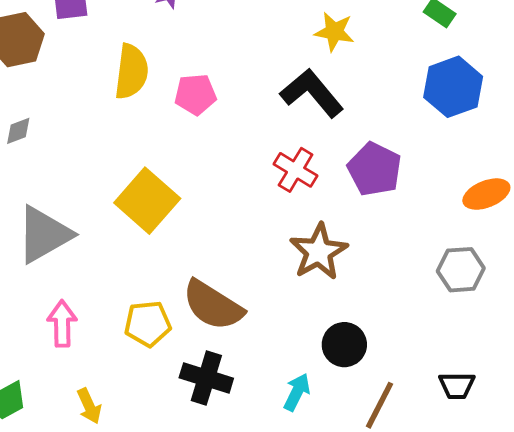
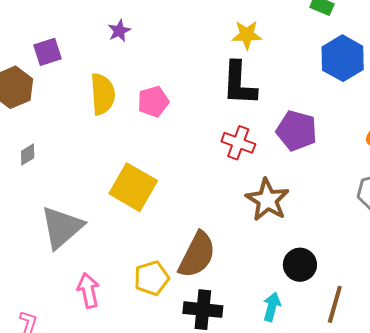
black L-shape: (312, 93) -> (239, 84), turned -126
brown semicircle: (213, 305) -> (197, 255), turned -84

